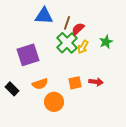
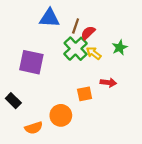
yellow arrow: (83, 47) -> (94, 53), turned 96
purple square: (28, 55) -> (31, 62), turned 30
red arrow: (96, 82) -> (108, 83), moved
orange semicircle: (40, 84) -> (34, 128), moved

